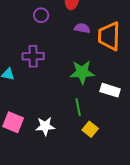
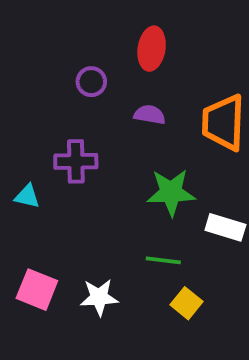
purple semicircle: (82, 28) -> (150, 115), moved
green line: (78, 107) -> (163, 260), turned -72

